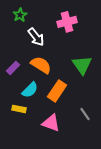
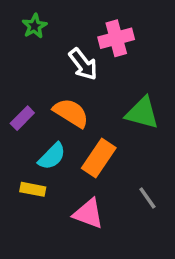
white arrow: (36, 37) -> (83, 64), moved
green triangle: (82, 65) -> (142, 113), turned -40

